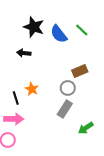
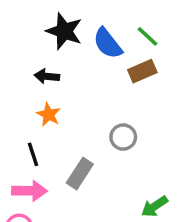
brown rectangle: (80, 71) -> (142, 71), moved
orange star: (32, 89) -> (49, 114), moved
gray rectangle: (65, 109) -> (80, 173), moved

